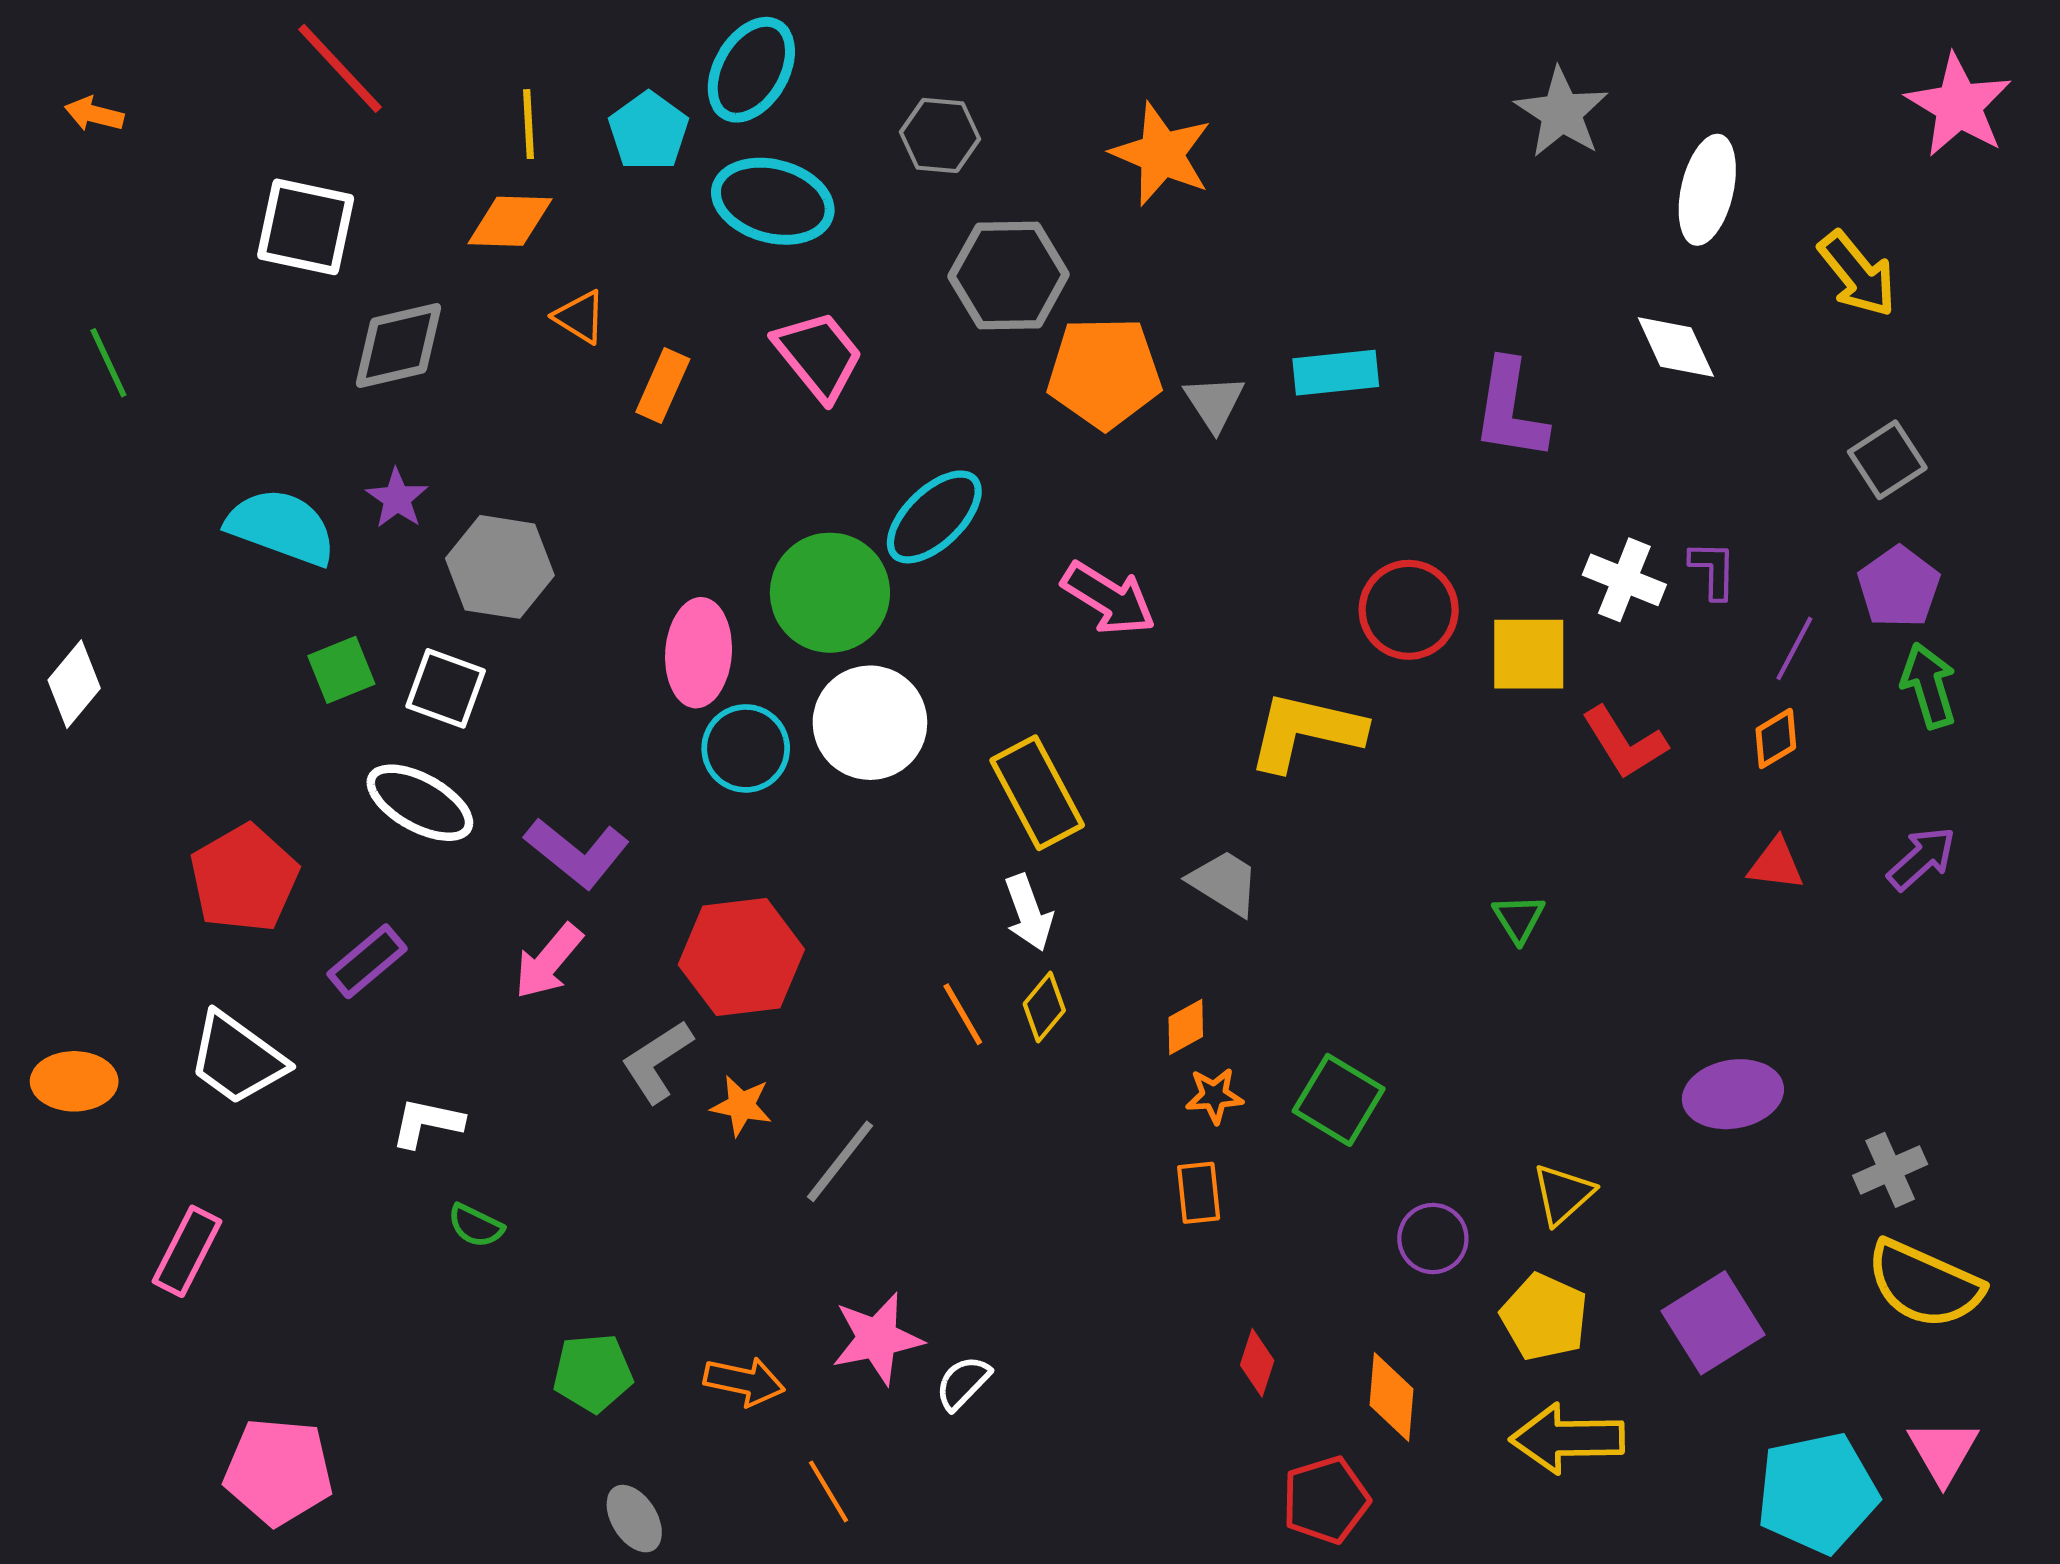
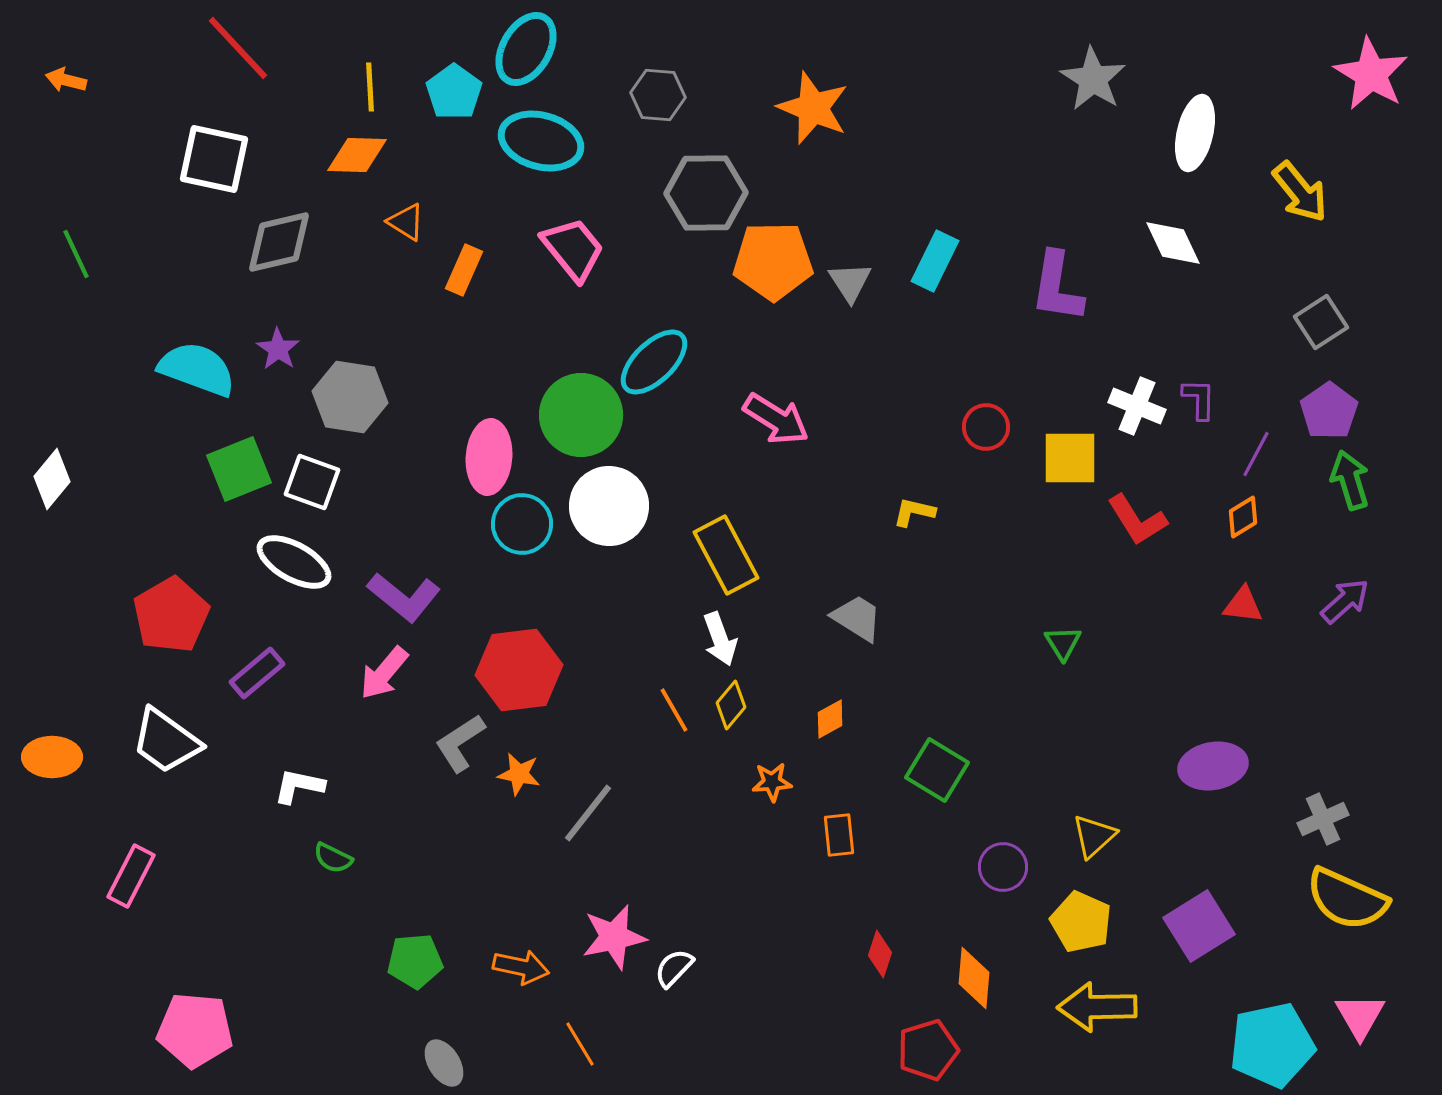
cyan rectangle: (1336, 373) -> (935, 261), turned -58
red circle: (1409, 610) -> (986, 427), size x0.7
green square: (341, 670) -> (239, 469), size x1.4
yellow L-shape: (1306, 731) -> (914, 512), size x0.5
orange star: (1214, 1096) -> (772, 782), moved

